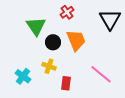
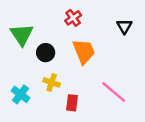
black triangle: (110, 19) -> (124, 26), size x0.6
green triangle: (36, 26) -> (22, 35), moved
black circle: (53, 42) -> (46, 53), moved

